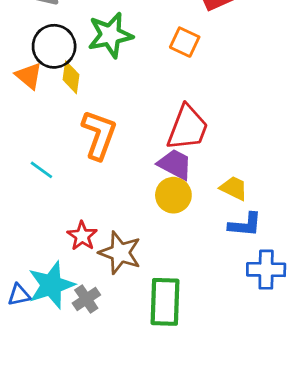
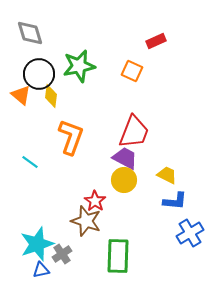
red star: (82, 236) -> (95, 201), moved
blue cross: (266, 270) -> (190, 233), turned -32
blue triangle: (19, 295) -> (41, 270), moved

